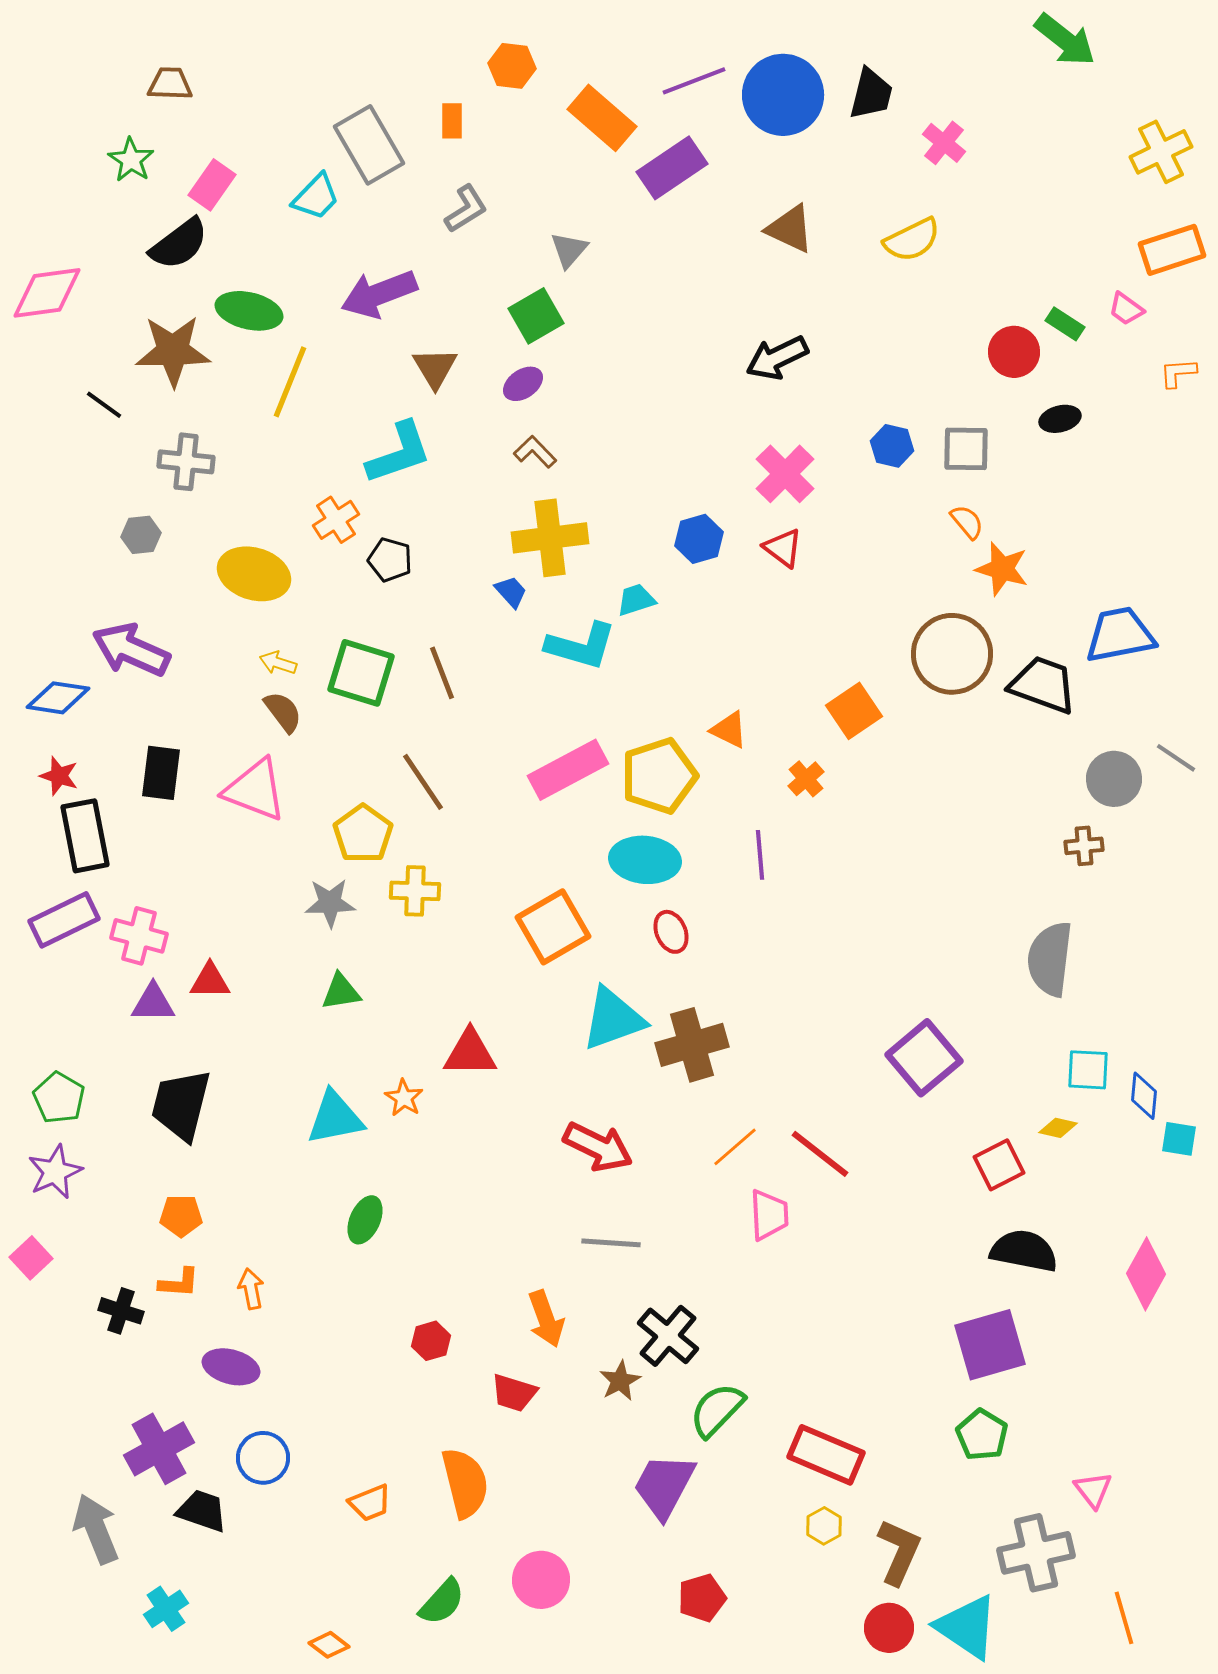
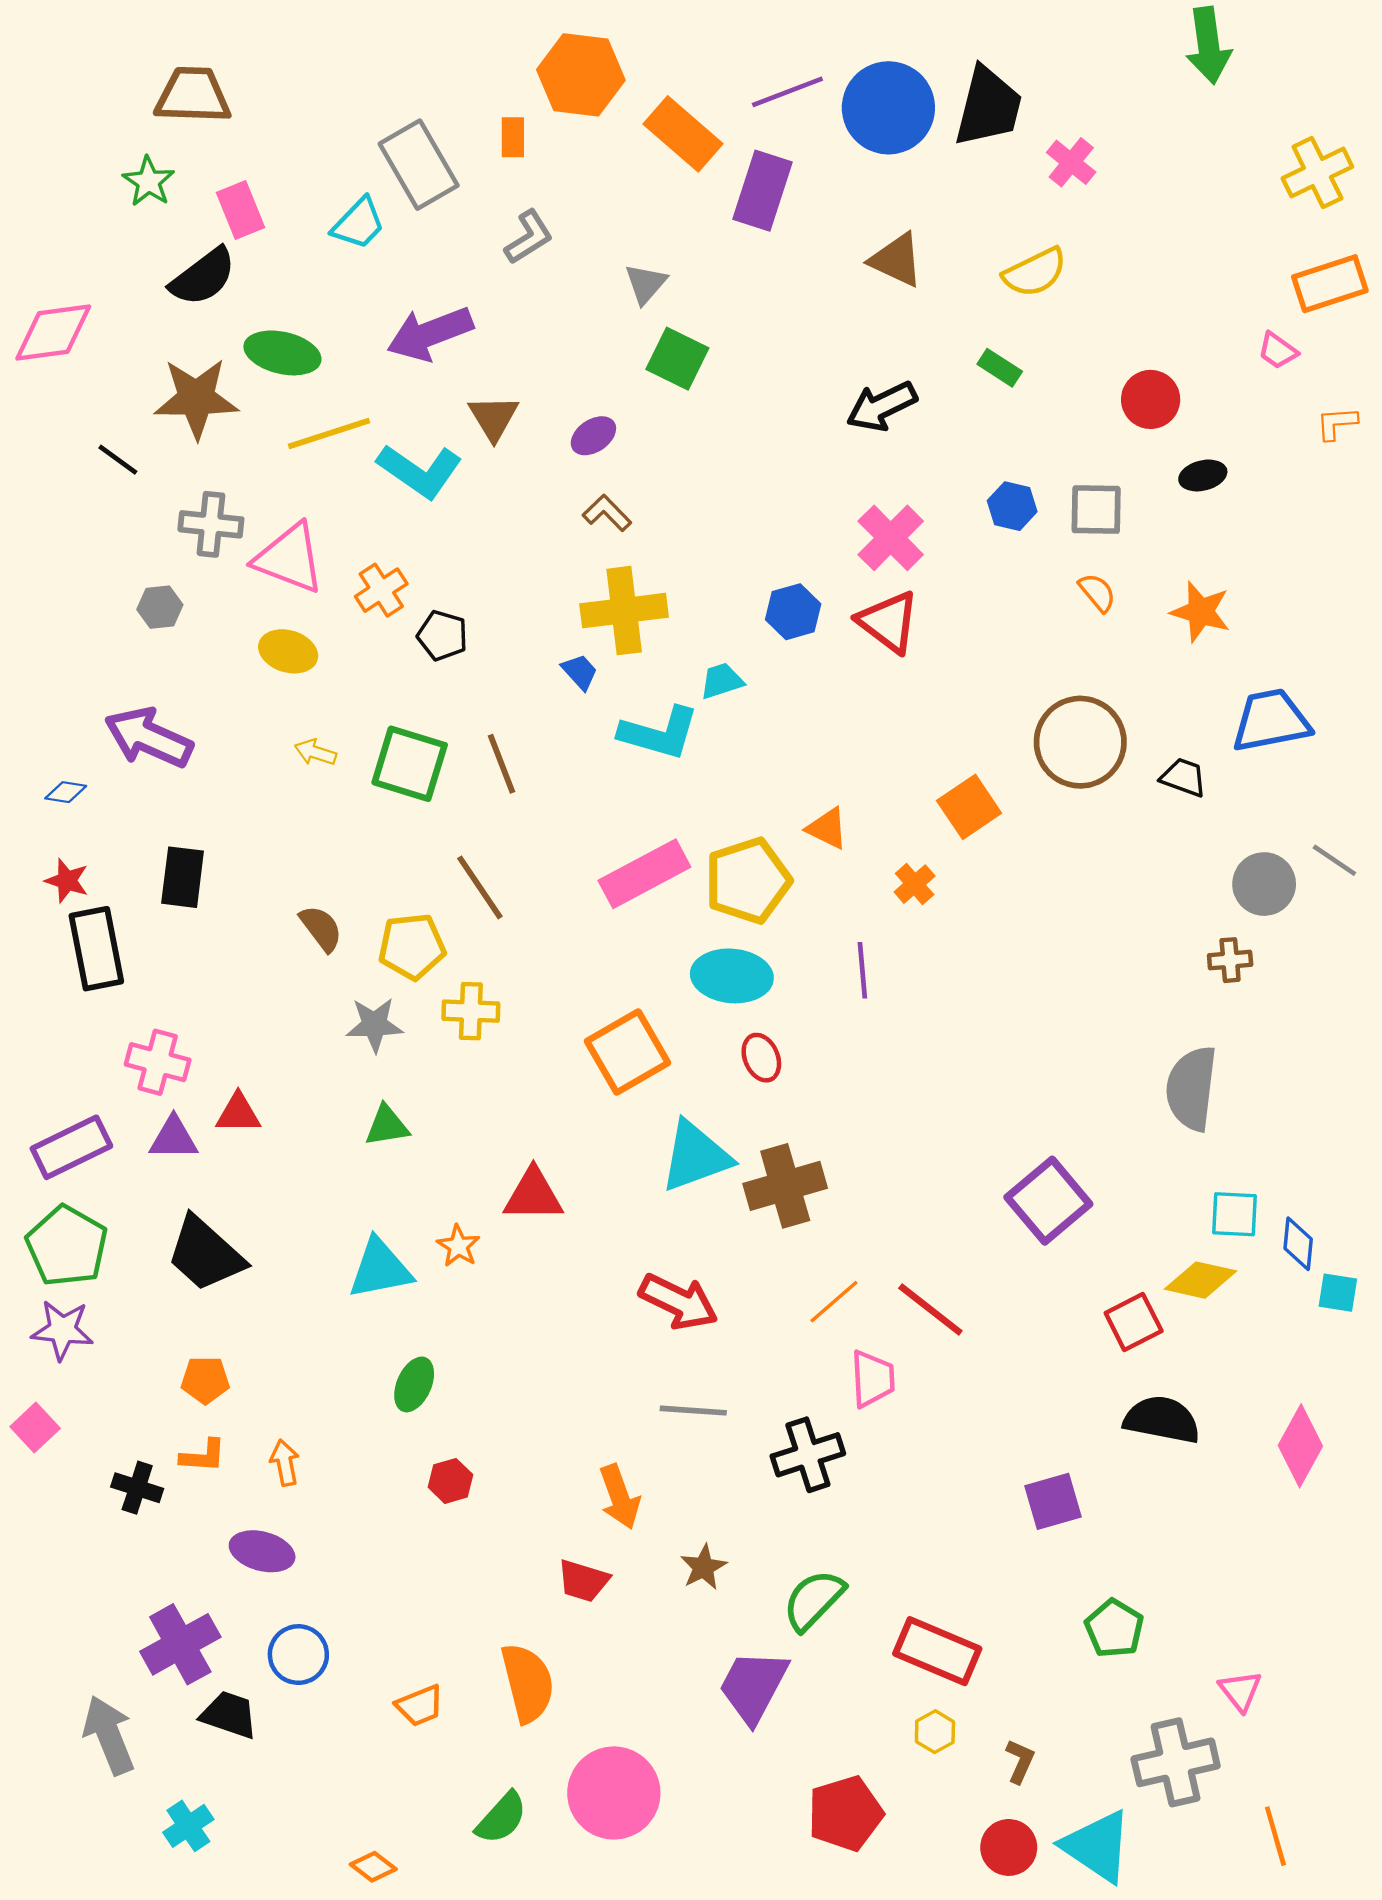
green arrow: (1065, 40) -> (1208, 45), turned 44
orange hexagon: (512, 66) -> (581, 75), size x1.6
brown trapezoid: (170, 84) -> (193, 95), size x1.5
black trapezoid: (871, 94) -> (988, 107), size x1.4
purple rectangle: (672, 168) -> (762, 191), turned -38
pink rectangle: (212, 185) -> (240, 210), turned -57
green square: (536, 316) -> (677, 359), moved, turned -34
green rectangle: (1065, 324) -> (1000, 368), moved
yellow line: (290, 382) -> (329, 433), turned 50
cyan L-shape: (399, 453) -> (420, 471), moved, turned 54
red triangle: (783, 548) -> (888, 622), size x1.4
orange star: (1002, 569) -> (1201, 612), moved
yellow ellipse: (254, 574) -> (288, 651), size x0.7
black trapezoid: (1043, 685) -> (1184, 777), size x0.6
blue diamond: (58, 698) -> (66, 792), size x0.6
brown semicircle: (283, 712) -> (321, 928), moved
pink triangle: (255, 790) -> (289, 558), moved
yellow pentagon: (363, 834) -> (412, 946), turned 30
purple rectangle: (64, 920) -> (71, 1147), moved
green pentagon: (59, 1098) -> (67, 1246), size x1.4
black trapezoid: (181, 1105) -> (205, 1254), turned -62
yellow diamond: (1058, 1128) -> (1201, 1280), size x1.6
purple star: (55, 1172) -> (62, 1330), turned 30
black cross: (668, 1336) -> (808, 1455), moved, turned 32
red hexagon: (431, 1341) -> (450, 1481), moved
purple square: (990, 1345) -> (1053, 1501), moved, size x0.7
brown L-shape: (899, 1552) -> (1020, 1761), size x0.6
pink circle: (541, 1580) -> (614, 1793), size x1.4
red pentagon: (702, 1598) -> (845, 1813), moved, size x1.4

